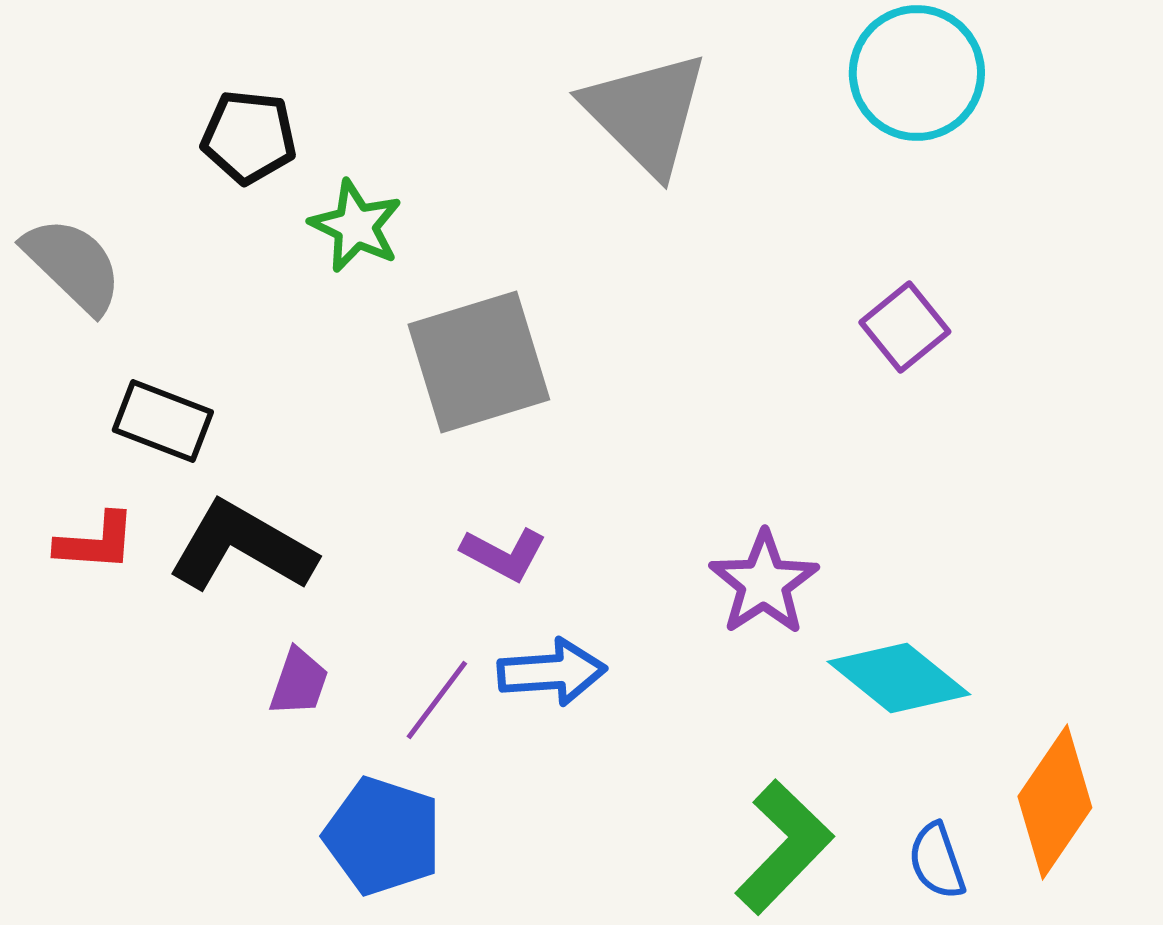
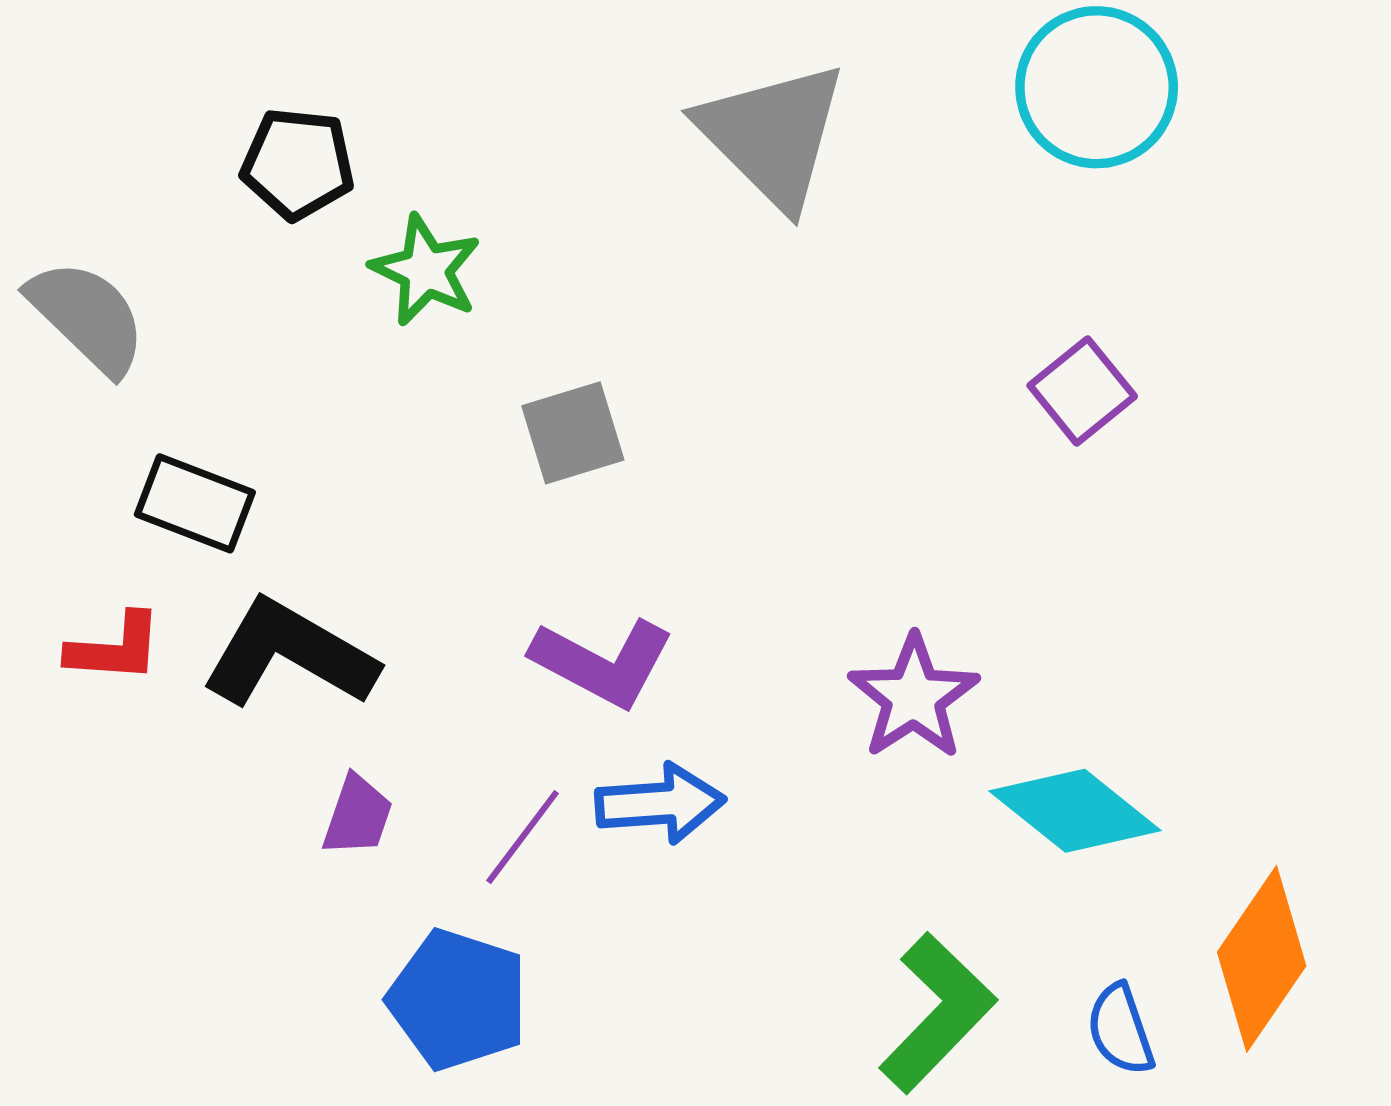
gray square: (479, 362) -> (573, 433), size x0.6
purple L-shape: (504, 554) -> (603, 662), size x1.4

